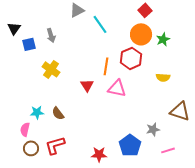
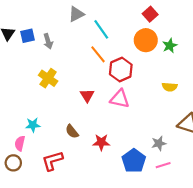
blue square: (29, 44) -> (27, 36), moved
red hexagon: (131, 58) -> (121, 69), moved
orange line: (106, 66) -> (98, 54), moved, turned -48
brown semicircle: (58, 113) -> (72, 131), moved
brown circle: (31, 148) -> (13, 163), moved
pink line: (168, 150) -> (163, 165), moved
red star: (99, 154) -> (101, 142), moved

